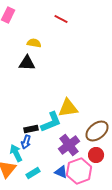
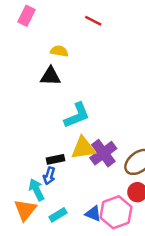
yellow triangle: (68, 108) -> (83, 148), moved
cyan L-shape: (51, 122) -> (77, 115), moved
purple cross: (69, 145) -> (103, 153), moved

